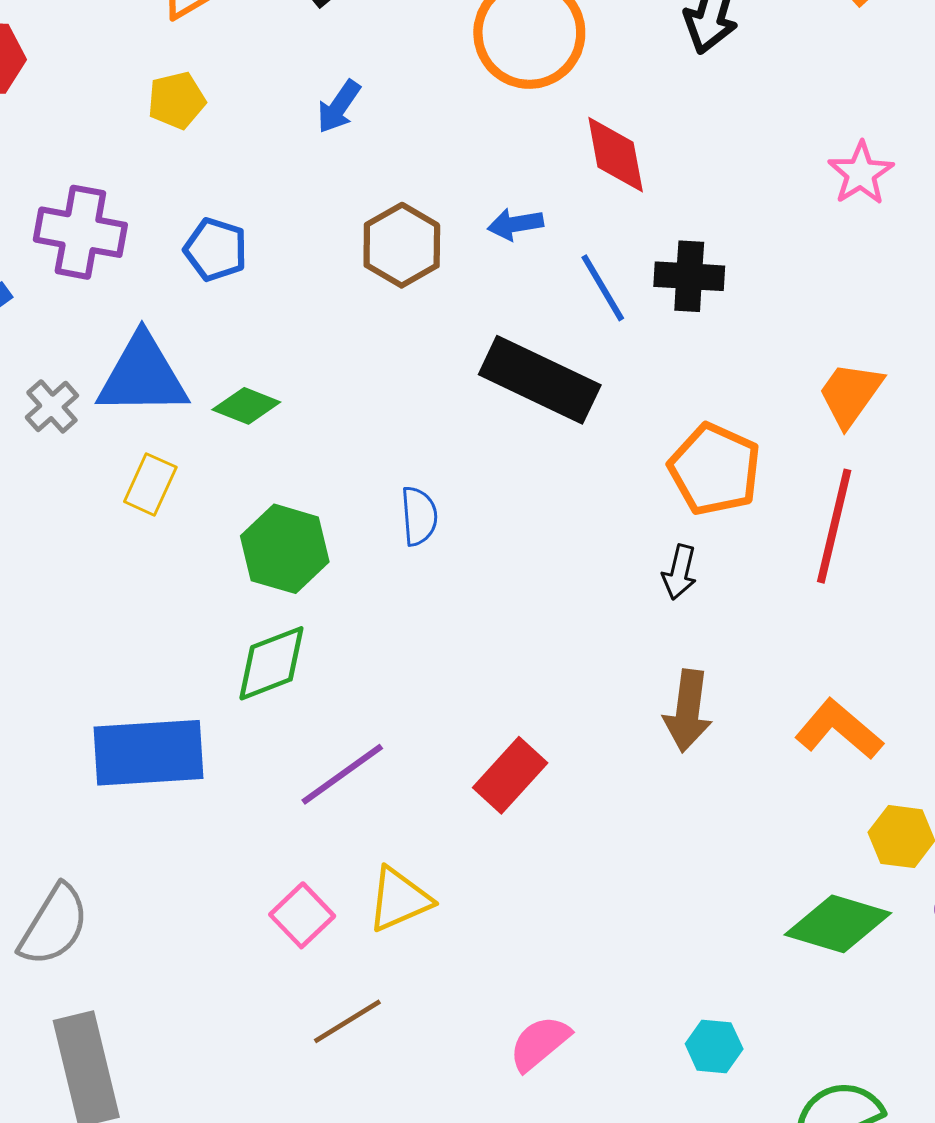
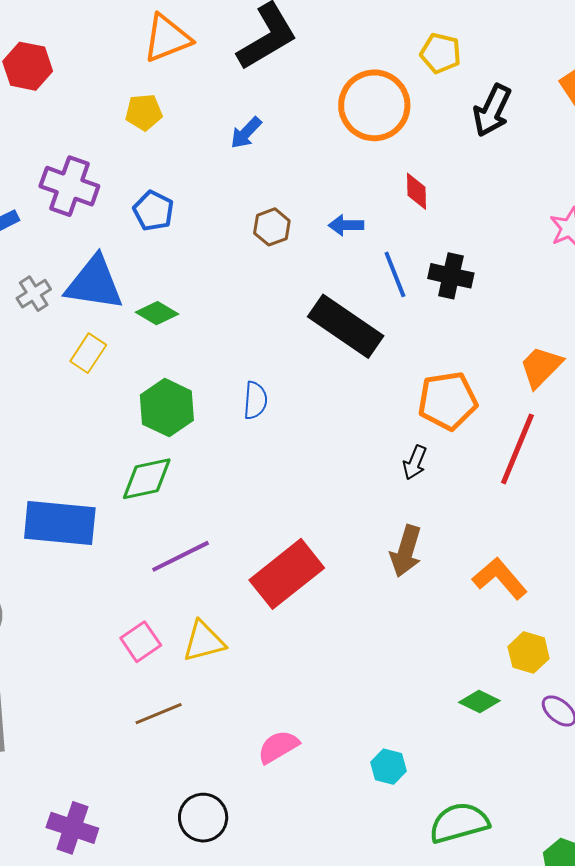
red diamond: (616, 155) -> (417, 191), size x0.7
brown hexagon: (402, 245) -> (272, 227), size x0.7
orange pentagon: (715, 469) -> (447, 401), turned 30
red rectangle: (510, 775) -> (287, 574), size x1.5
green diamond: (838, 924) -> (479, 701), size x0.6

